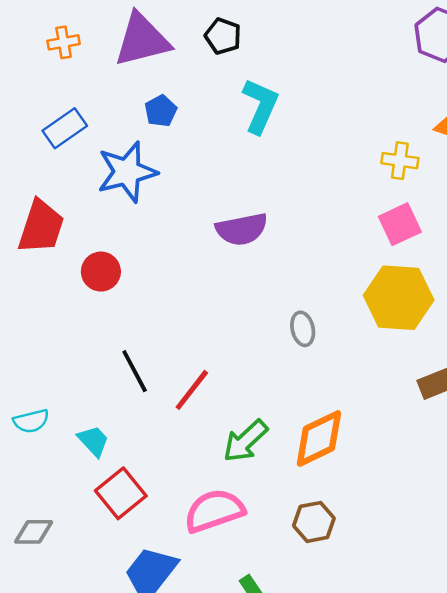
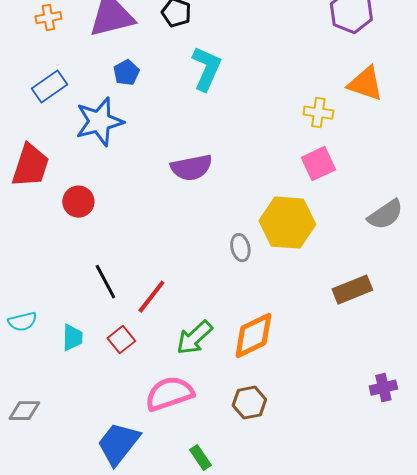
yellow hexagon: (399, 298) -> (287, 223), moved
cyan trapezoid: (93, 441) -> (72, 338), turned 44
red square: (121, 493) -> (121, 340), moved, size x0.7

